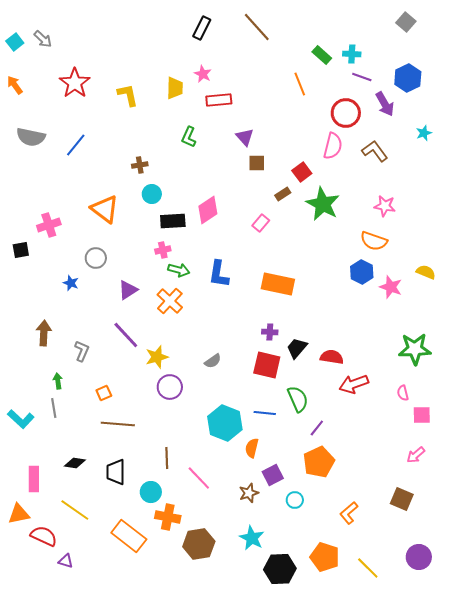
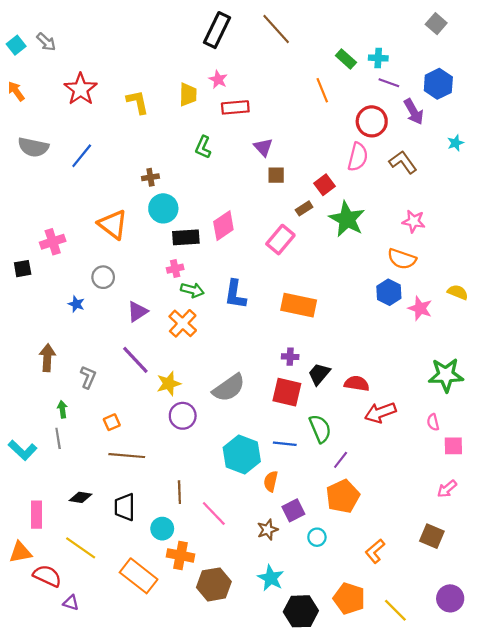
black rectangle: (202, 28) -> (217, 30), size x1.4
cyan circle: (152, 194) -> (163, 208), size x1.4
pink rectangle: (261, 223) -> (280, 240), size x1.5
gray semicircle: (213, 361) -> (229, 388), size x1.8

